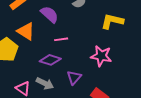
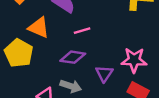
pink star: (101, 56) -> (134, 60), moved

